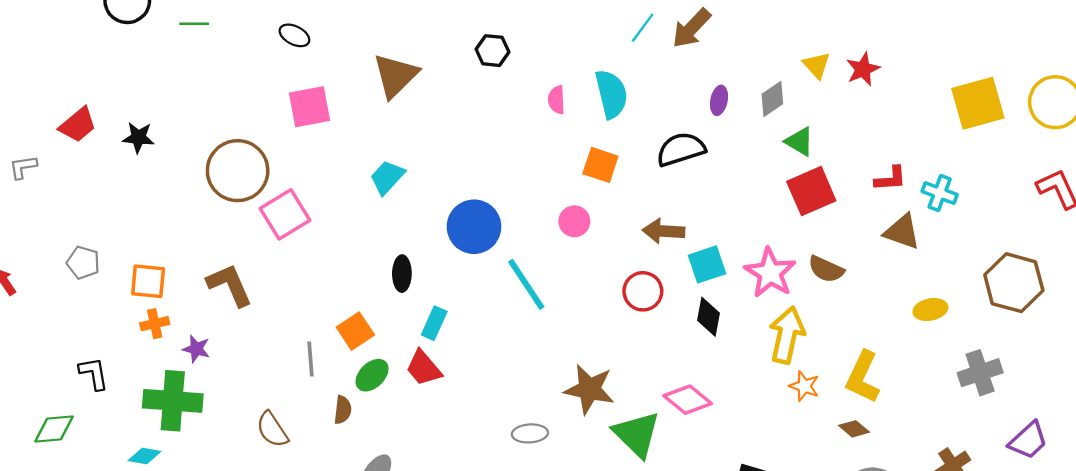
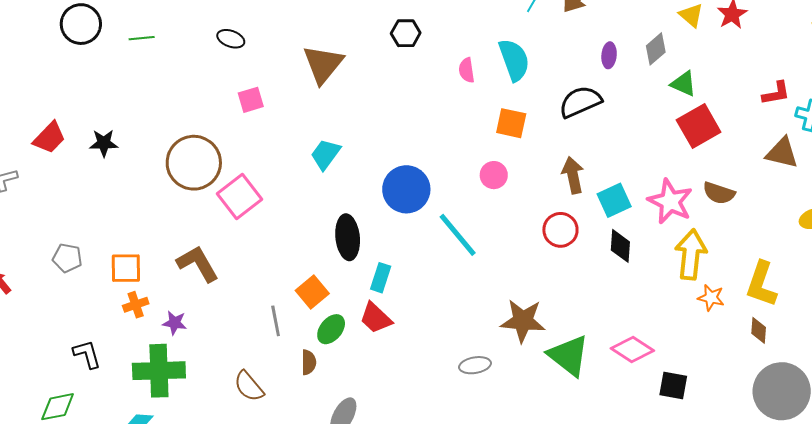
pink square: (310, 107) -> (251, 100), size x0.7
red L-shape: (890, 179) -> (776, 93), moved
brown arrow: (664, 231) -> (573, 175), turned 81
black ellipse: (402, 274) -> (348, 237), size x1.4
pink diamond: (688, 400) -> (632, 349), moved
brown diamond: (854, 429) -> (759, 330), turned 60

